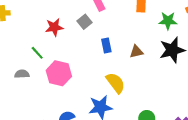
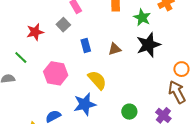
green star: (168, 21) -> (142, 17), turned 30
pink hexagon: (59, 73) -> (56, 73), moved

